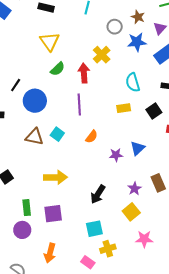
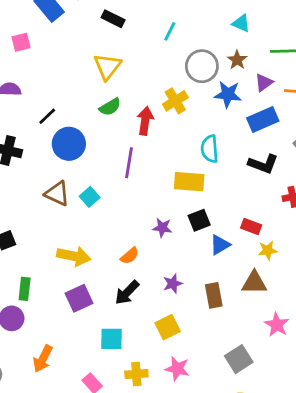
gray circle: (115, 27) -> (202, 66), size x1.5
yellow rectangle: (124, 108) -> (189, 182), size x1.5
black square: (154, 111) -> (199, 220), moved
orange semicircle: (92, 137) -> (130, 256), moved
blue triangle: (138, 148) -> (220, 245), moved
purple star: (116, 155) -> (162, 228), moved
purple star: (135, 189) -> (173, 284), moved
purple square: (53, 214) -> (79, 298), moved, turned -30
yellow cross: (108, 249) -> (136, 374), moved

